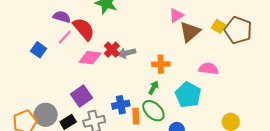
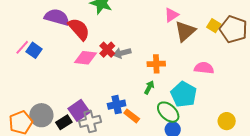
purple semicircle: (62, 17) -> (57, 17), size x1.4
pink line: (65, 37) -> (22, 47), moved
purple square: (81, 96) -> (79, 110), moved
green ellipse: (153, 111) -> (168, 112), moved
orange rectangle: (136, 116) -> (132, 116), turned -49

